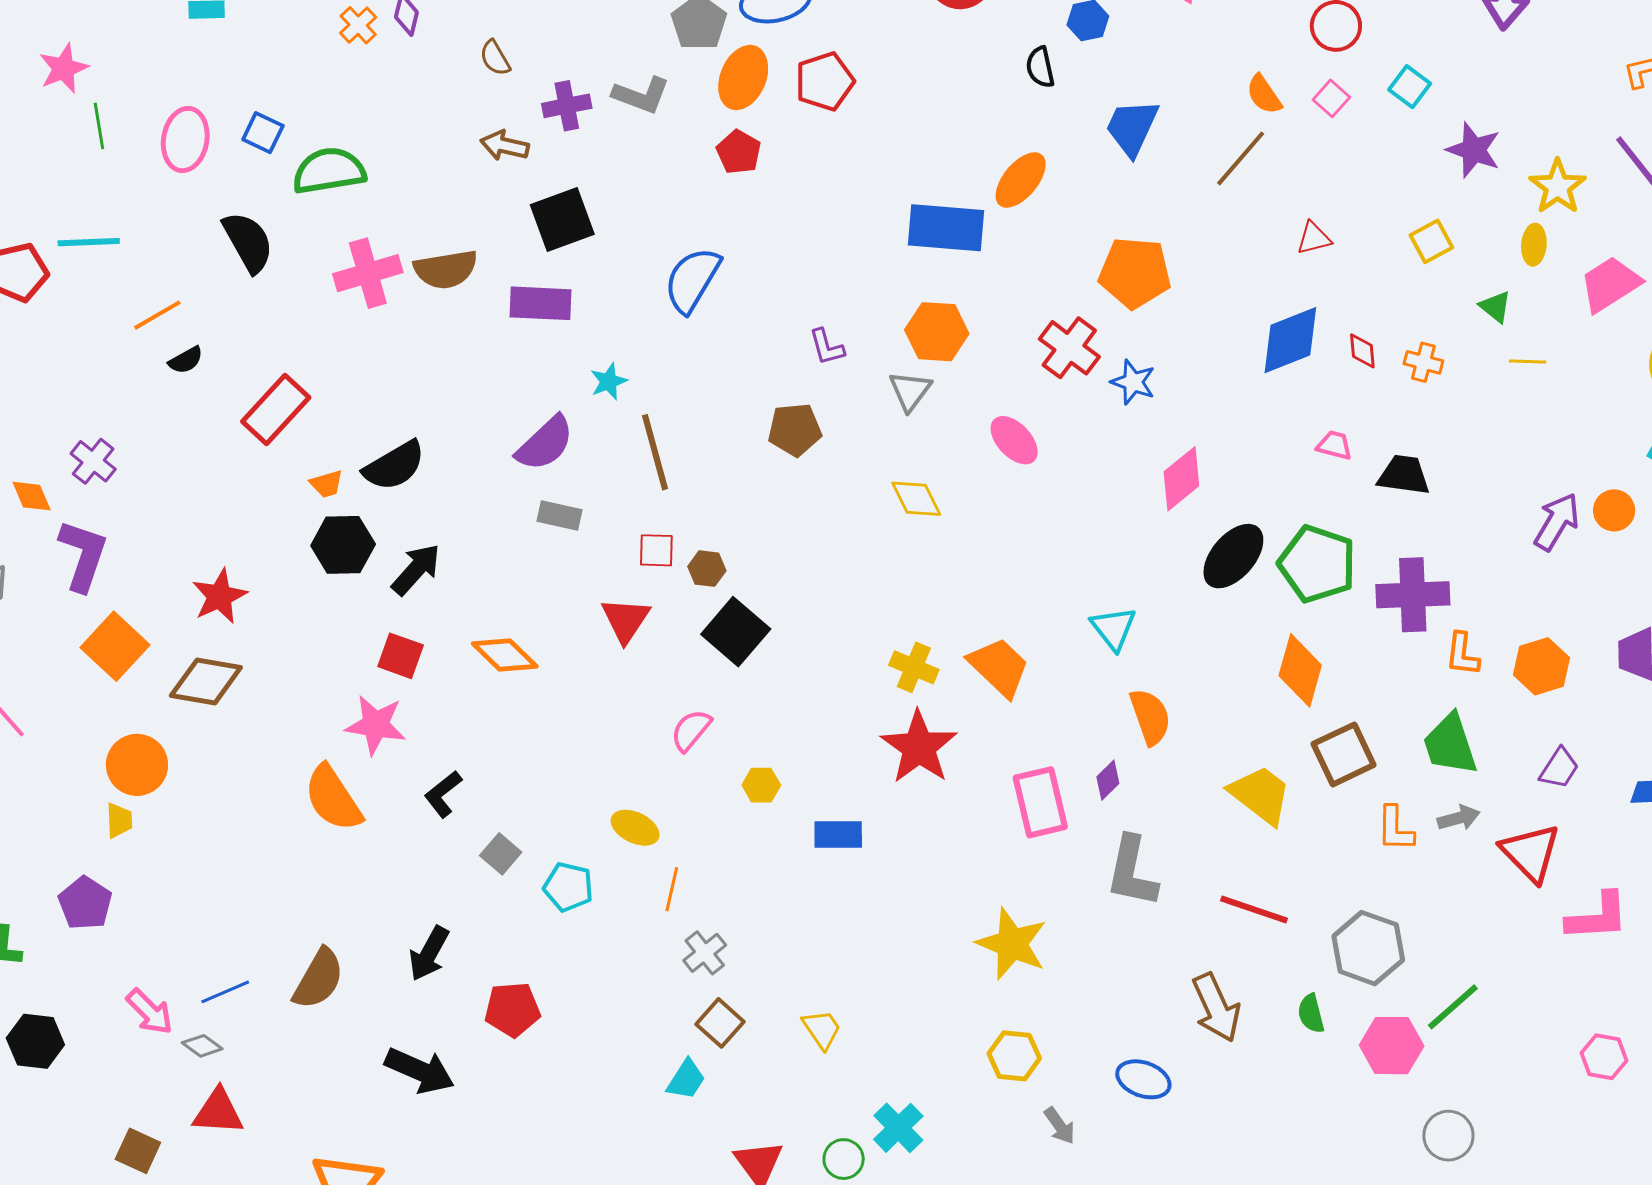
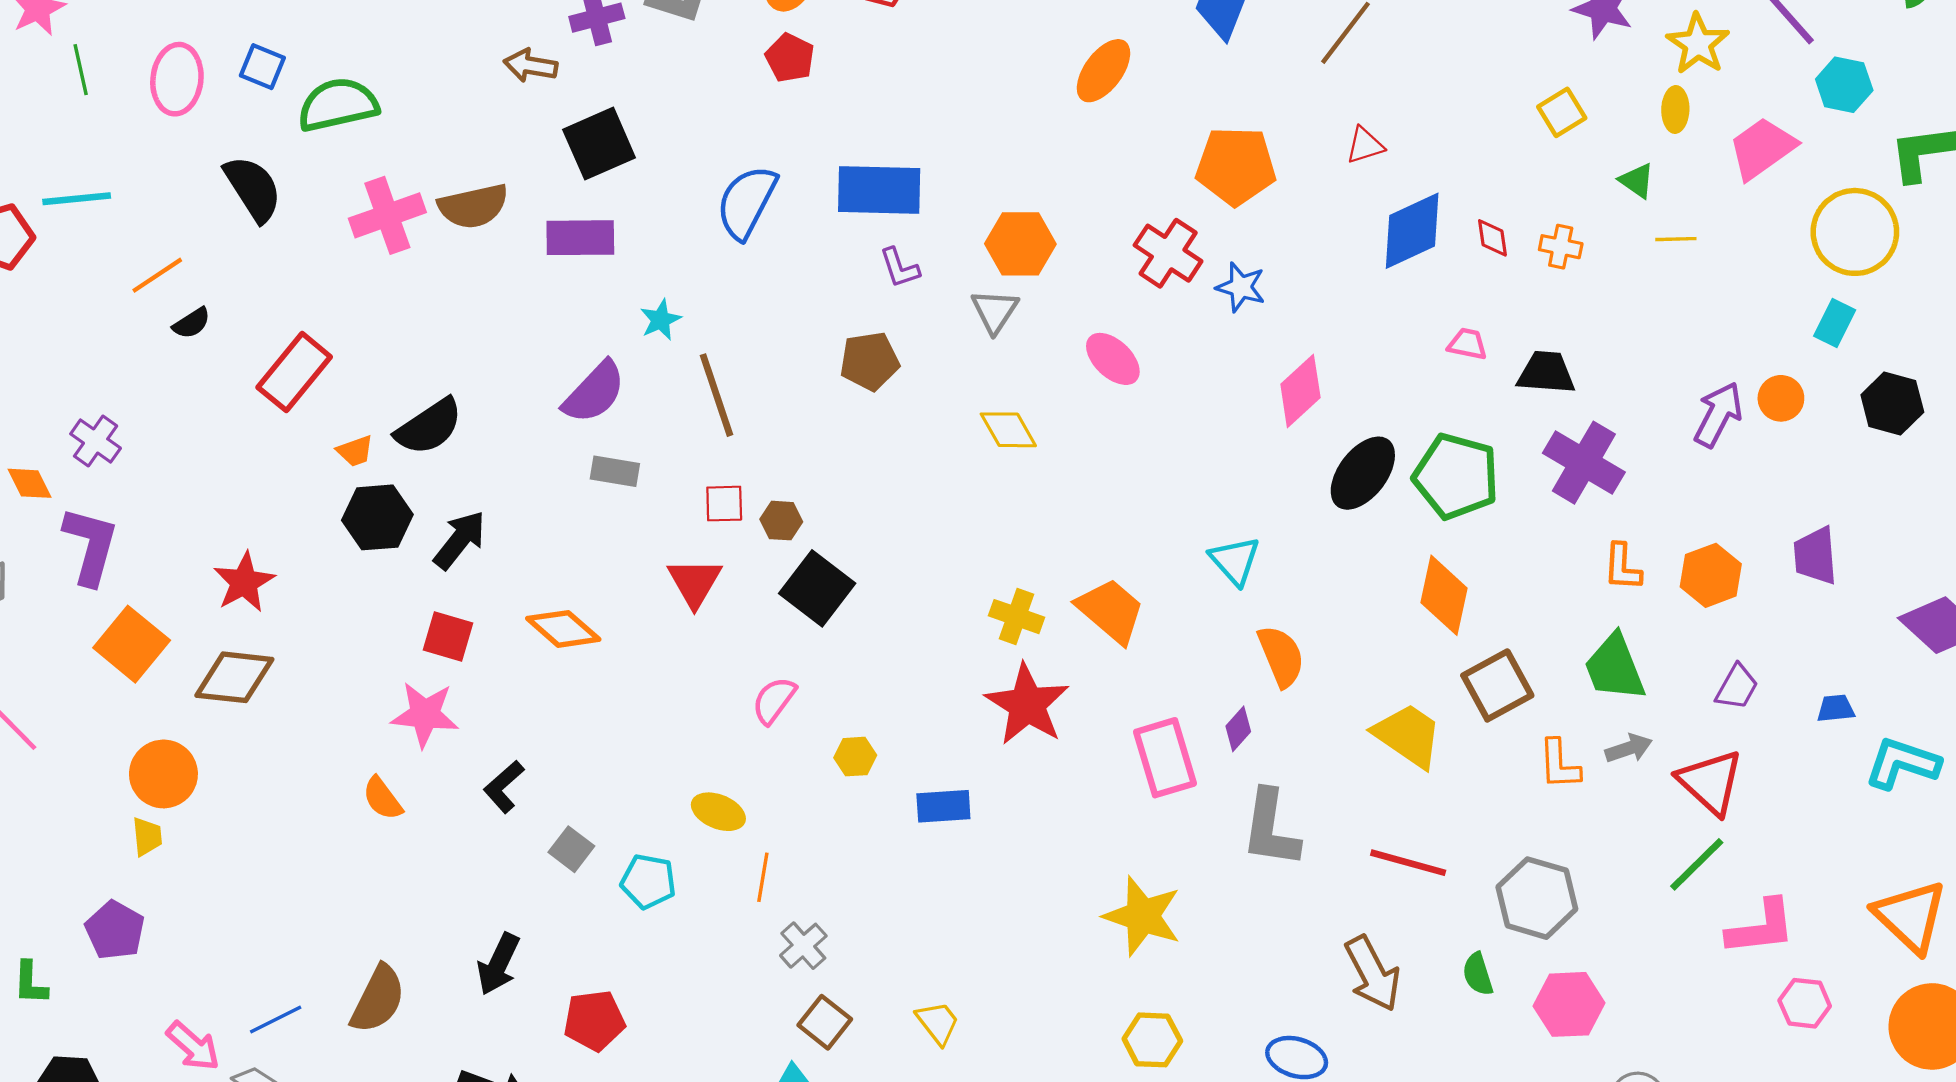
blue rectangle: (946, 228) -> (879, 190), moved
red triangle: (1314, 238) -> (1365, 145), moved
purple cross: (1413, 595) -> (1584, 463), moved, turned 36
orange semicircle: (333, 798) -> (382, 798), size x0.6
pink L-shape: (1597, 917) -> (1761, 927), moved
green line: (1453, 1007) -> (1697, 864), moved

